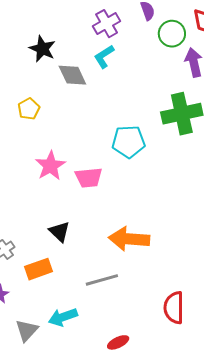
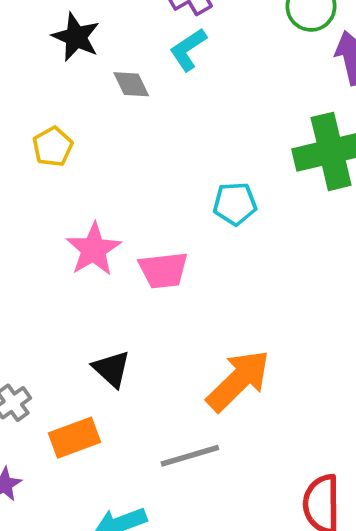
gray diamond: (72, 75) -> (131, 84), size x0.7
cyan pentagon: (129, 142) -> (235, 204), size x0.7
orange arrow: (129, 239) -> (238, 381), turned 132

